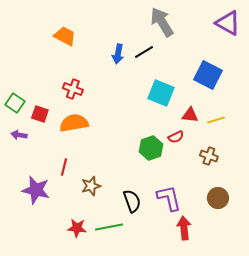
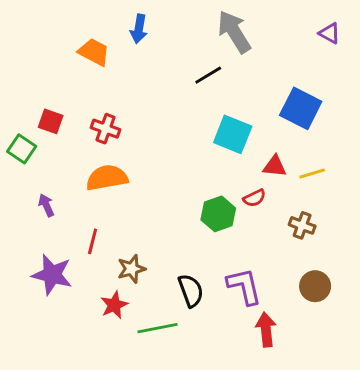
purple triangle: (228, 23) -> (330, 33), size x0.6
blue arrow: (118, 54) -> (139, 29), moved
red square: (40, 114) -> (51, 121), moved
purple arrow: (19, 135) -> (46, 205), moved, turned 56
red star: (77, 228) -> (114, 305), moved, turned -30

